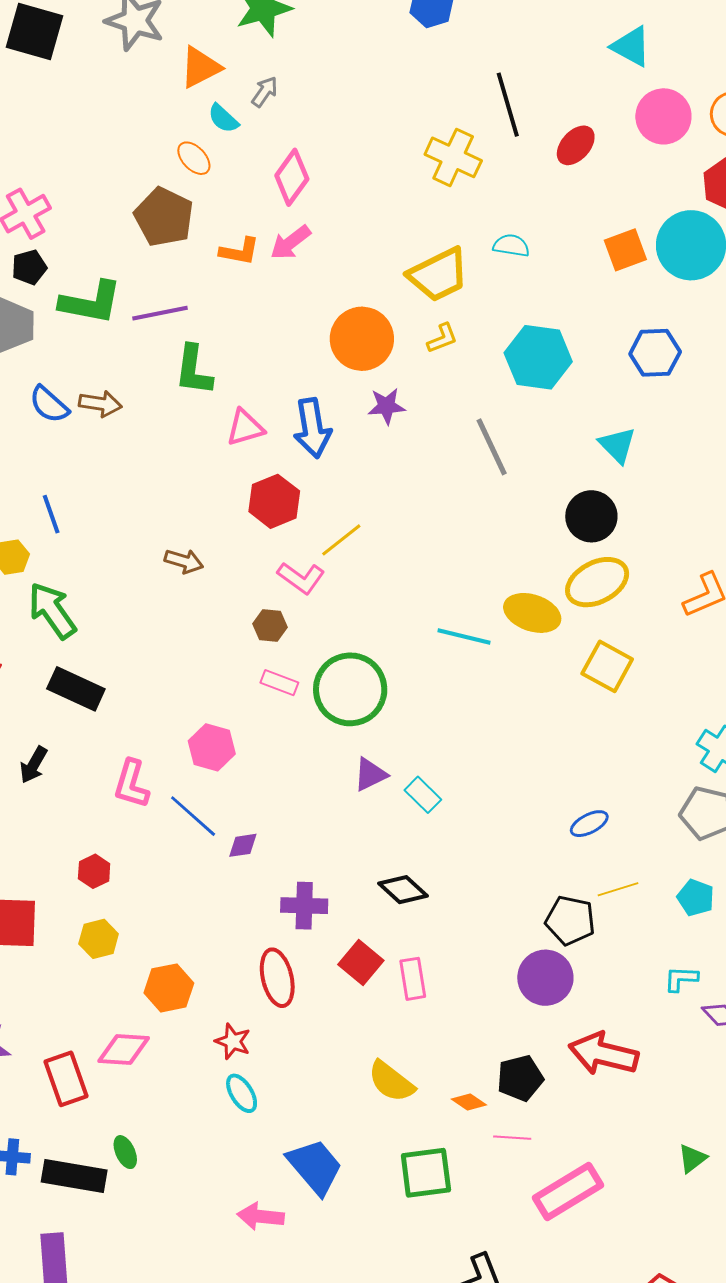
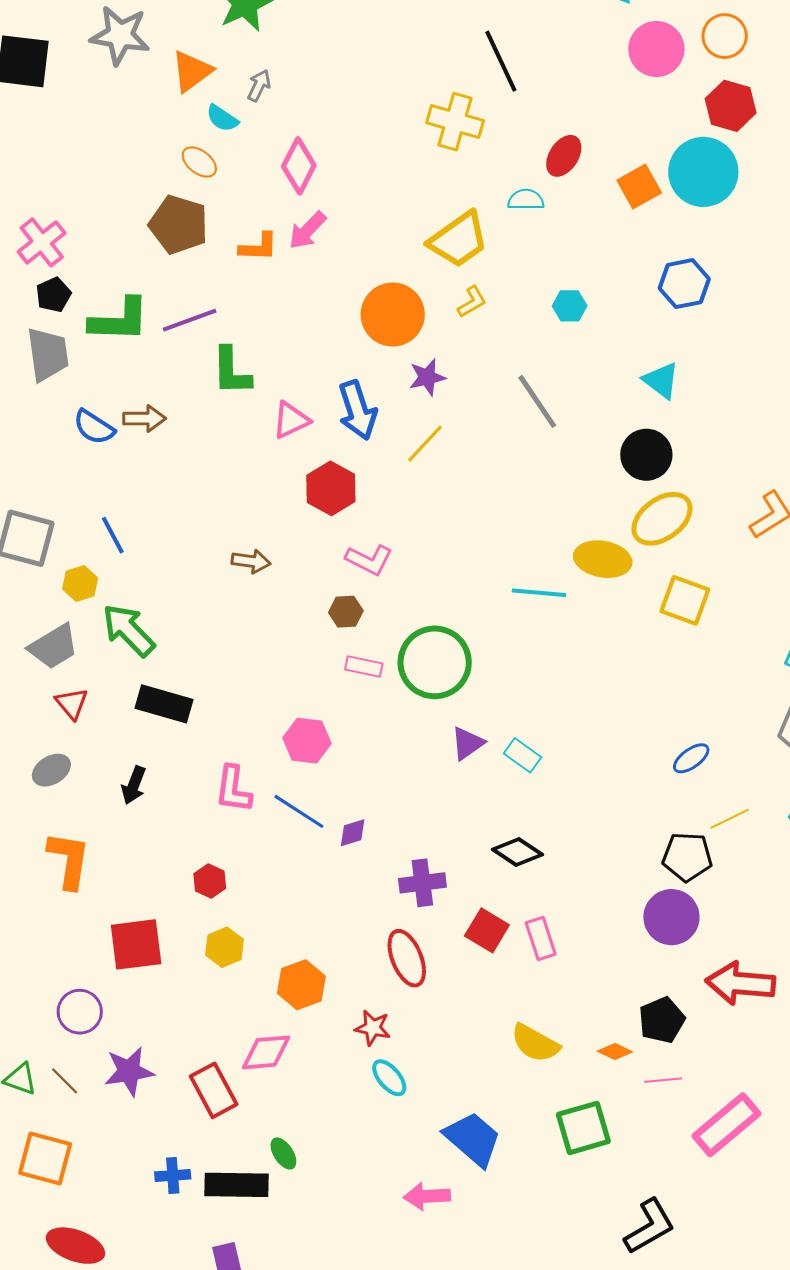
red ellipse: (576, 145) -> (564, 156), moved
cyan hexagon: (538, 357) -> (570, 306), size x0.5
yellow line: (341, 540) -> (425, 444), moved

